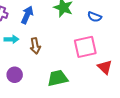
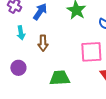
cyan arrow: (11, 39) -> (21, 33), turned 72

